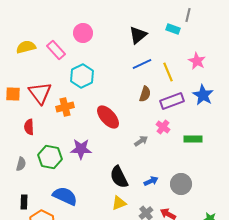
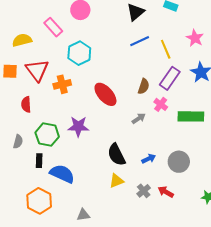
yellow semicircle: (26, 47) -> (22, 40), moved
brown semicircle: (145, 94) -> (144, 86), moved
purple rectangle: (172, 101) -> (170, 78), turned -35
green rectangle: (193, 139) -> (191, 116), size x1.4
black rectangle: (24, 202) -> (39, 161), moved

